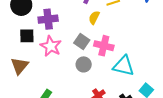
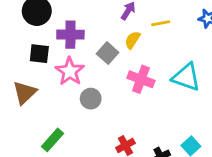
gray square: (82, 41) -> (108, 53), moved
gray circle: (84, 64) -> (91, 99), moved
cyan triangle: (124, 66) -> (186, 77), moved

